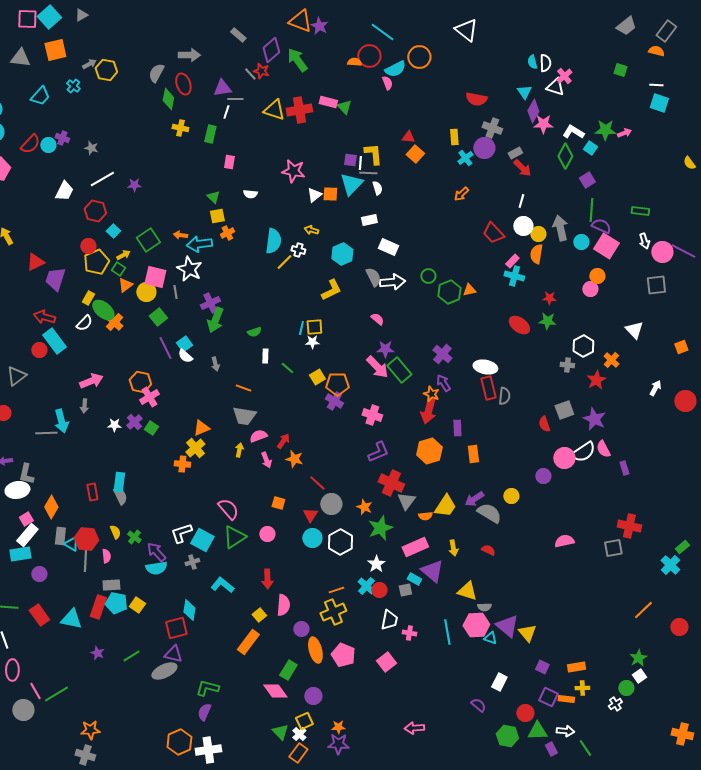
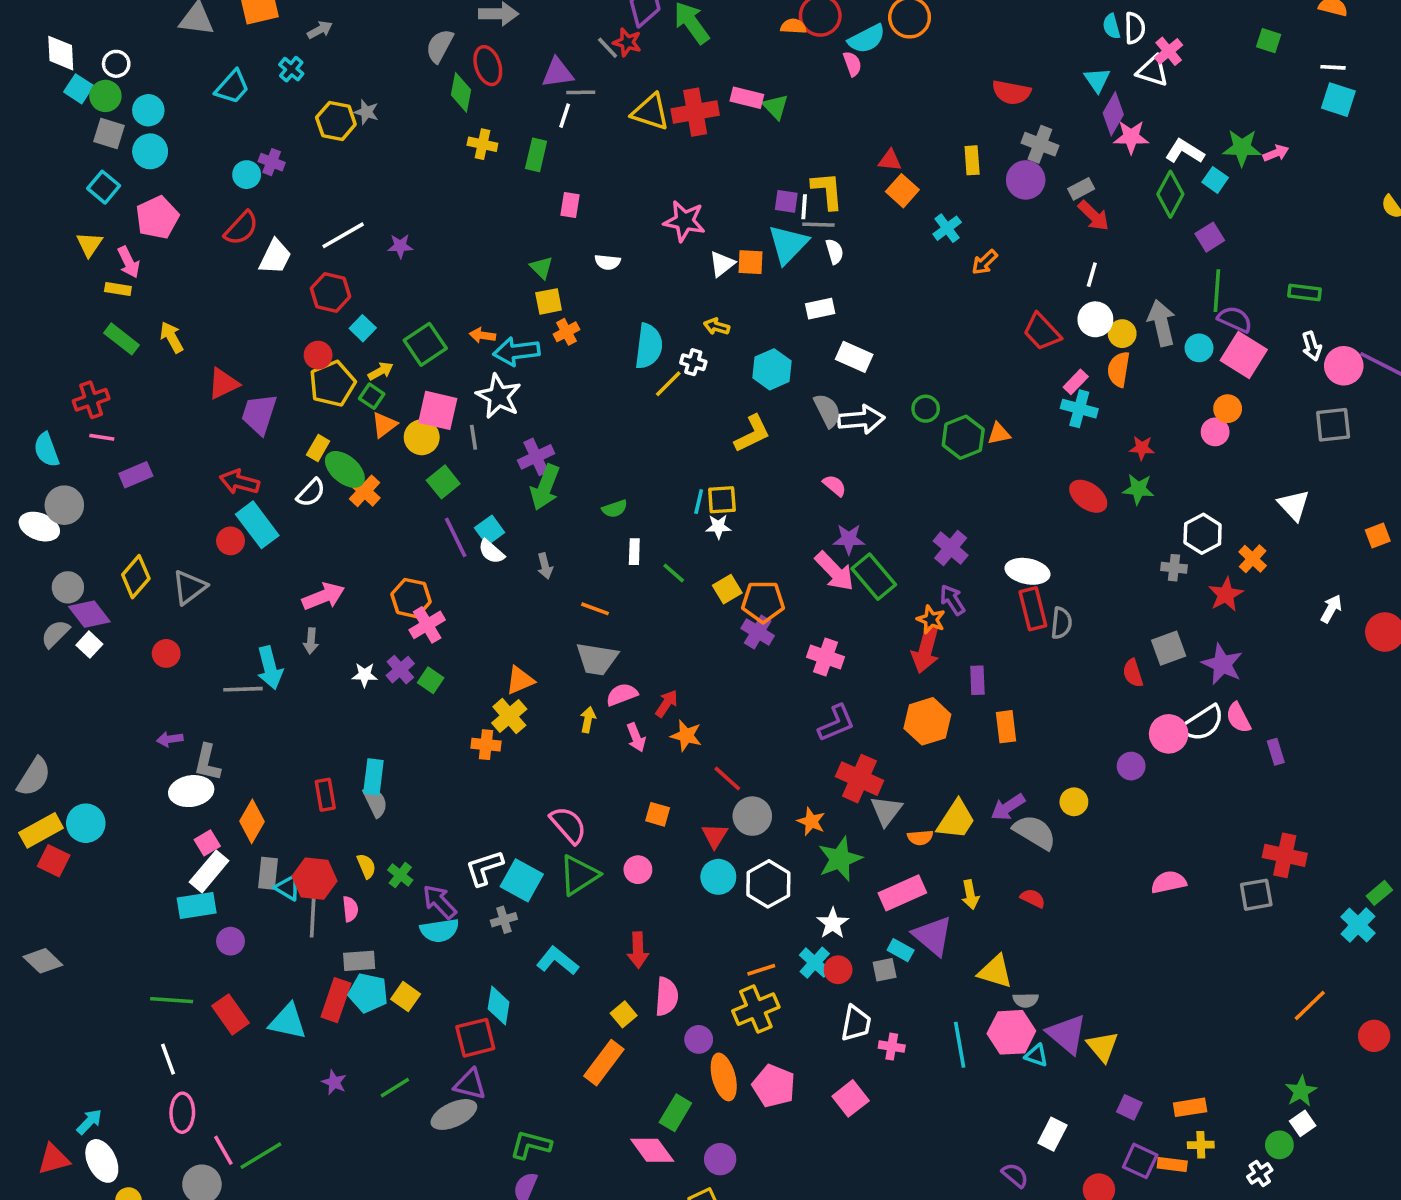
yellow hexagon: (106, 70) -> (336, 121), moved
red semicircle: (30, 144) -> (241, 228), moved
gray star: (91, 148) -> (366, 112), moved
cyan cross: (465, 158) -> (947, 228), moved

